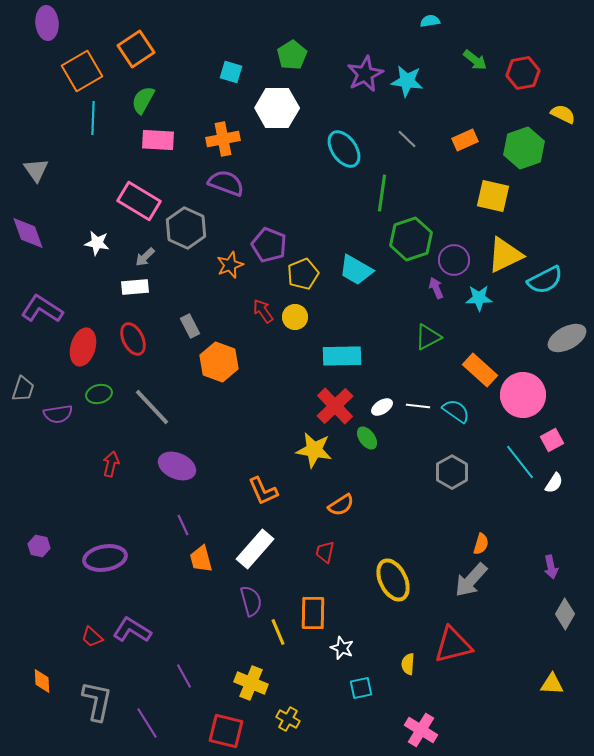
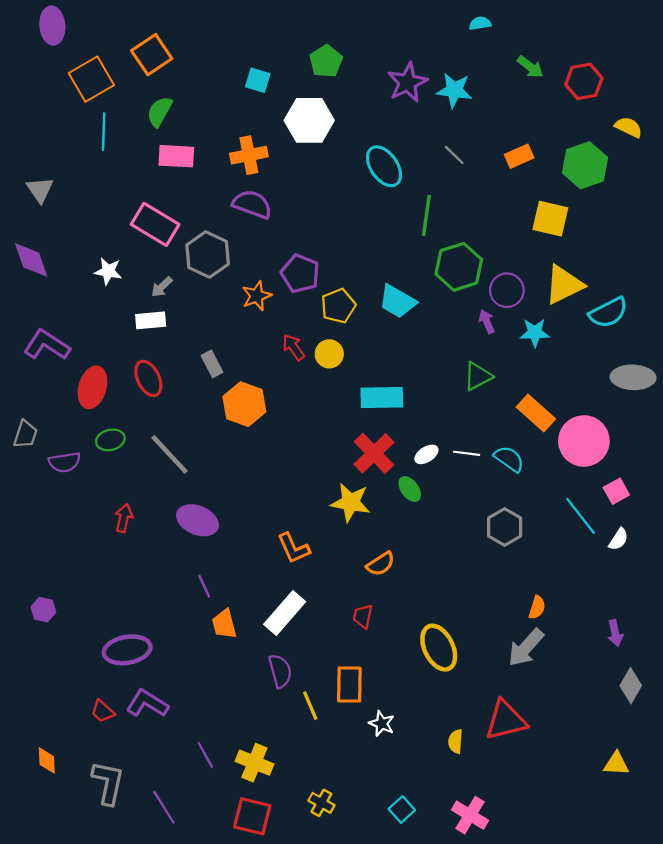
gray ellipse: (567, 338) -> (633, 377), turned 30
purple ellipse: (105, 558) -> (127, 650), moved
yellow cross: (251, 683) -> (254, 763), moved
cyan square: (361, 688) -> (402, 810), moved, turned -30

